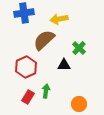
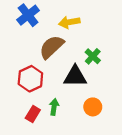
blue cross: (24, 13) -> (28, 15), turned -30
black triangle: (64, 65) -> (75, 76), size x1.5
orange circle: (79, 104) -> (93, 107), moved

